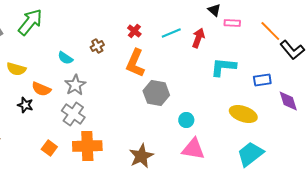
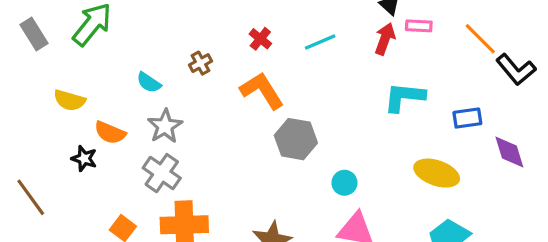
red arrow: (198, 38) -> (385, 39), moved
orange L-shape: (135, 63) -> (262, 91), turned 124

